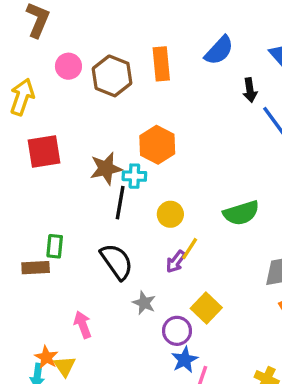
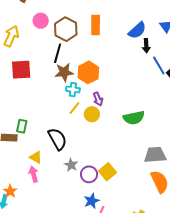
blue semicircle: (219, 50) -> (137, 30), moved
brown star: (106, 168) -> (64, 72), moved
black line: (120, 203) -> (58, 53), moved
yellow line: (190, 249) -> (75, 108), moved
purple arrow: (176, 262) -> (98, 99), moved, turned -64
purple circle: (177, 331) -> (89, 174), moved
yellow triangle: (65, 366) -> (36, 157), moved, turned -32

